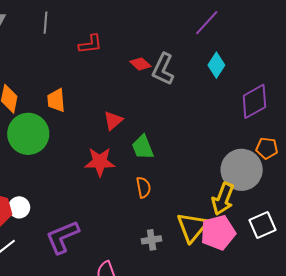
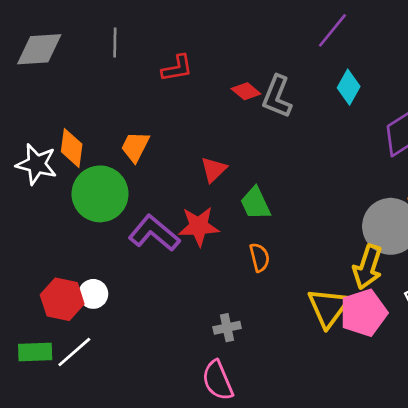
orange trapezoid: (56, 100) -> (135, 147), turned 35
purple L-shape: (63, 237) -> (154, 233), moved, turned 66
gray cross: (152, 240) -> (227, 328), moved

